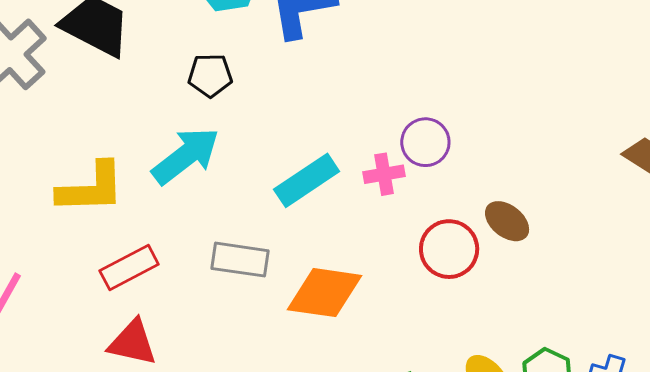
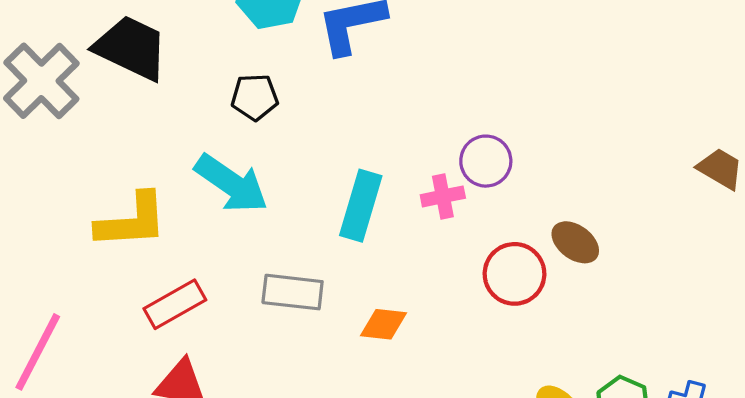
cyan arrow: (186, 156) -> (231, 184), turned 74
cyan rectangle: (307, 180) -> (361, 206), turned -38
orange diamond: (324, 293) -> (384, 324), size x0.6

